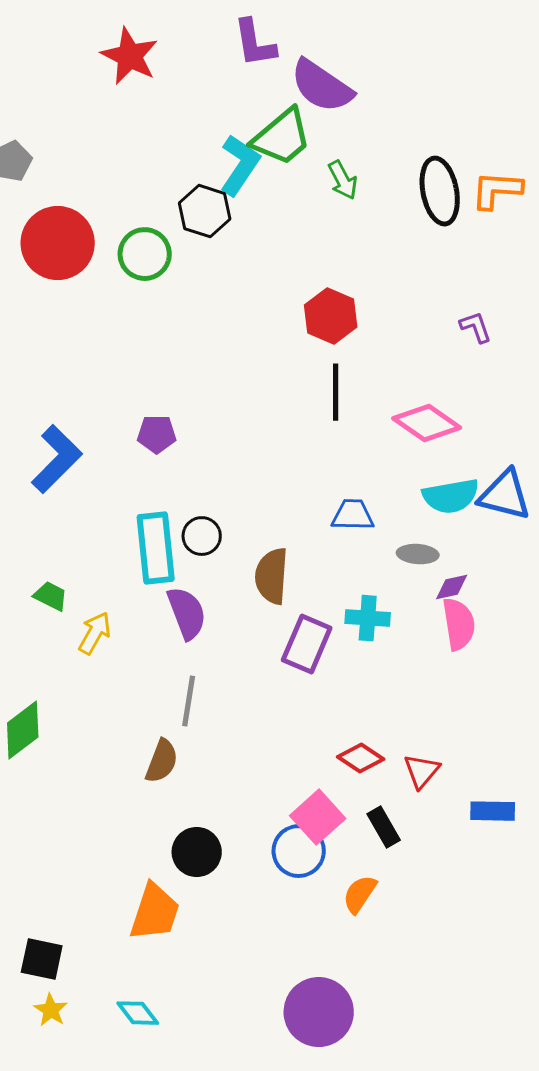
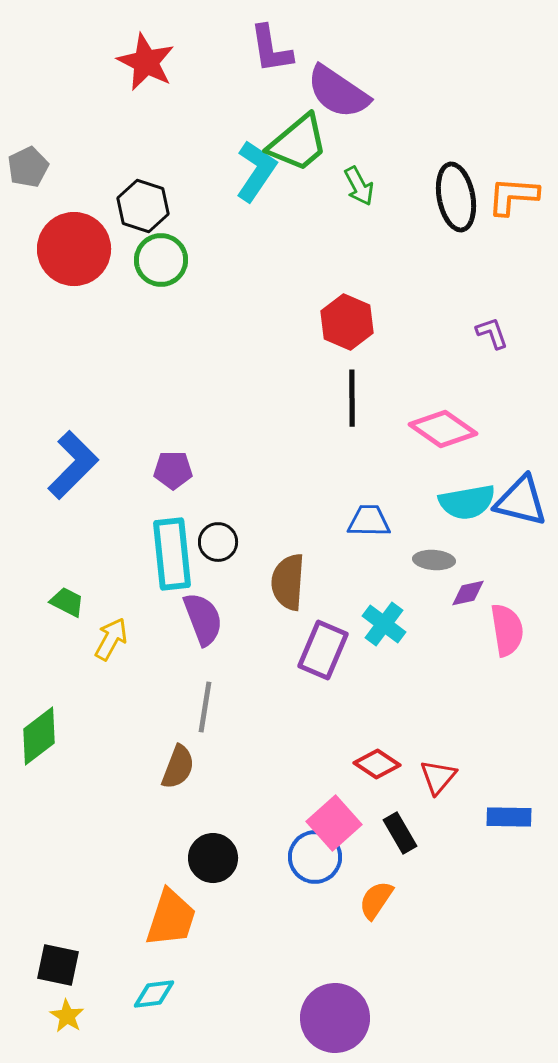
black hexagon: (205, 211) -> (143, 206), moved
purple pentagon: (157, 434) -> (173, 470), moved
cyan cross: (368, 618) -> (384, 624), turned 33
pink semicircle: (459, 624) -> (507, 630), moved
cyan diamond: (138, 1013) -> (154, 994), moved, turned -60

